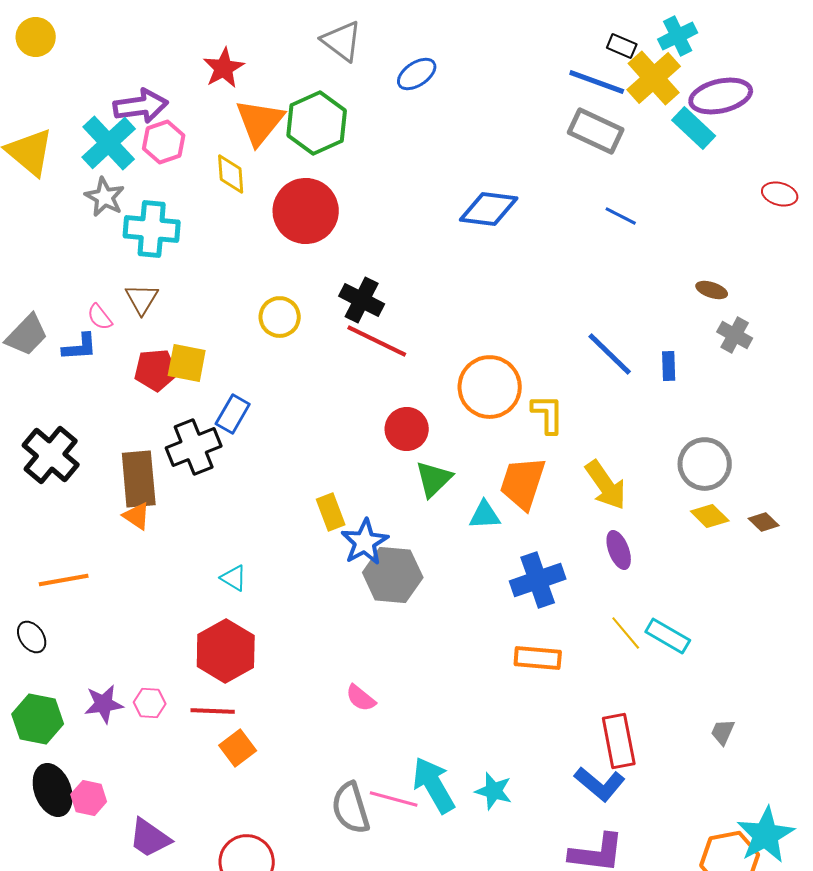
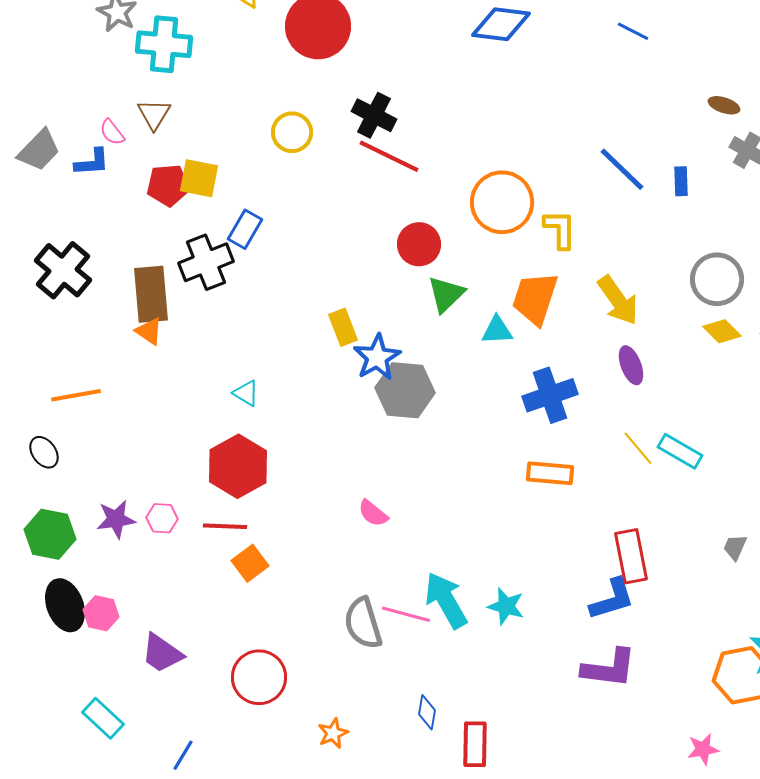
blue L-shape: (600, 784) -> (612, 599), turned -57

